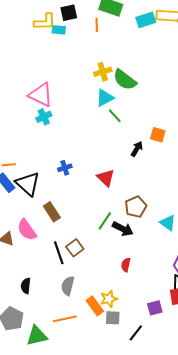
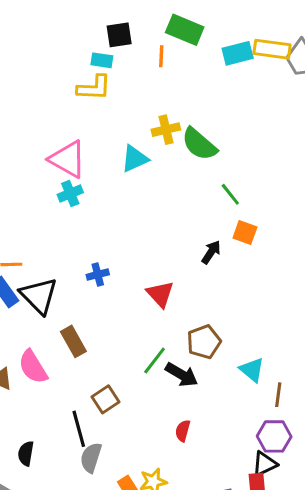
yellow L-shape: (45, 22) -> (94, 88), moved
cyan triangle: (105, 98) -> (135, 159), moved
green line: (115, 116) -> (230, 194), moved
black line: (59, 253) -> (79, 429), moved

